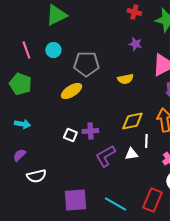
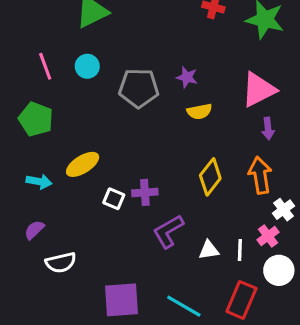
purple star: (135, 44) -> (187, 77), moved
yellow ellipse: (71, 91) -> (83, 164), moved
yellow diamond: (132, 121) -> (210, 177), turned -40
white line: (146, 141) -> (240, 250), moved
white triangle: (131, 154) -> (209, 250), moved

